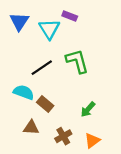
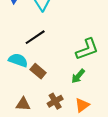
green L-shape: (77, 61) -> (87, 49), moved, turned 85
brown triangle: (31, 128) -> (23, 104), moved

